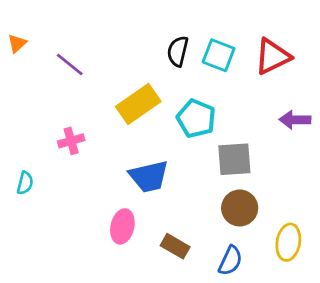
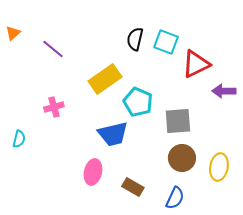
red triangle: (273, 57) -> (196, 64), moved
cyan pentagon: (196, 118) -> (138, 102), moved
yellow ellipse: (288, 242) -> (219, 167), moved

